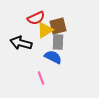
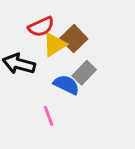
brown square: (58, 26) -> (74, 39), turned -30
gray rectangle: (58, 42) -> (84, 73), moved, turned 42

